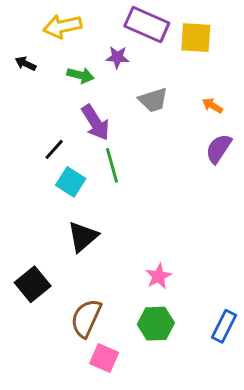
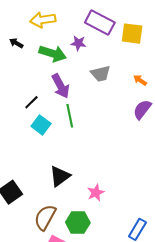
green arrow: (80, 75) -> (53, 54), size x1.5
black triangle: (83, 237) -> (60, 176), moved
green hexagon: (156, 324) -> (78, 222), moved

